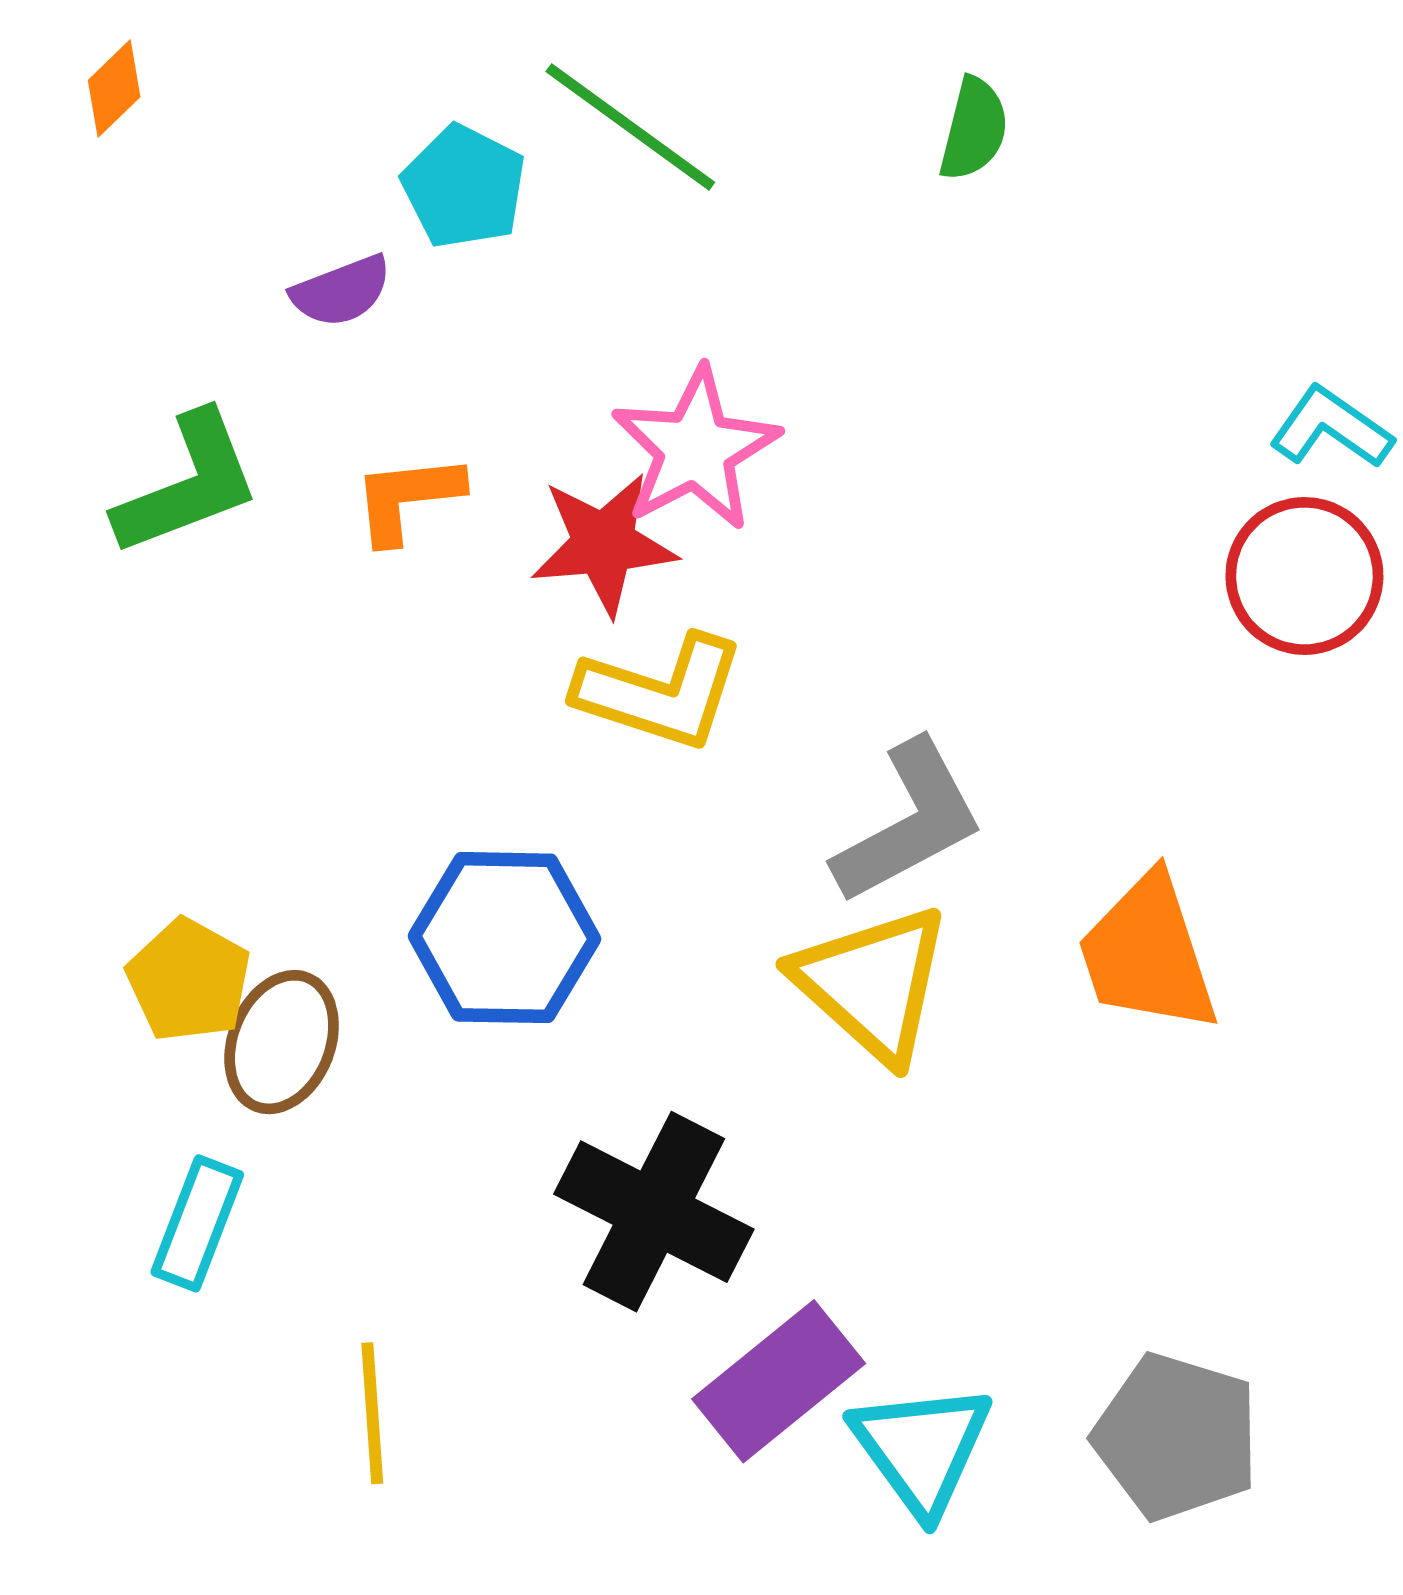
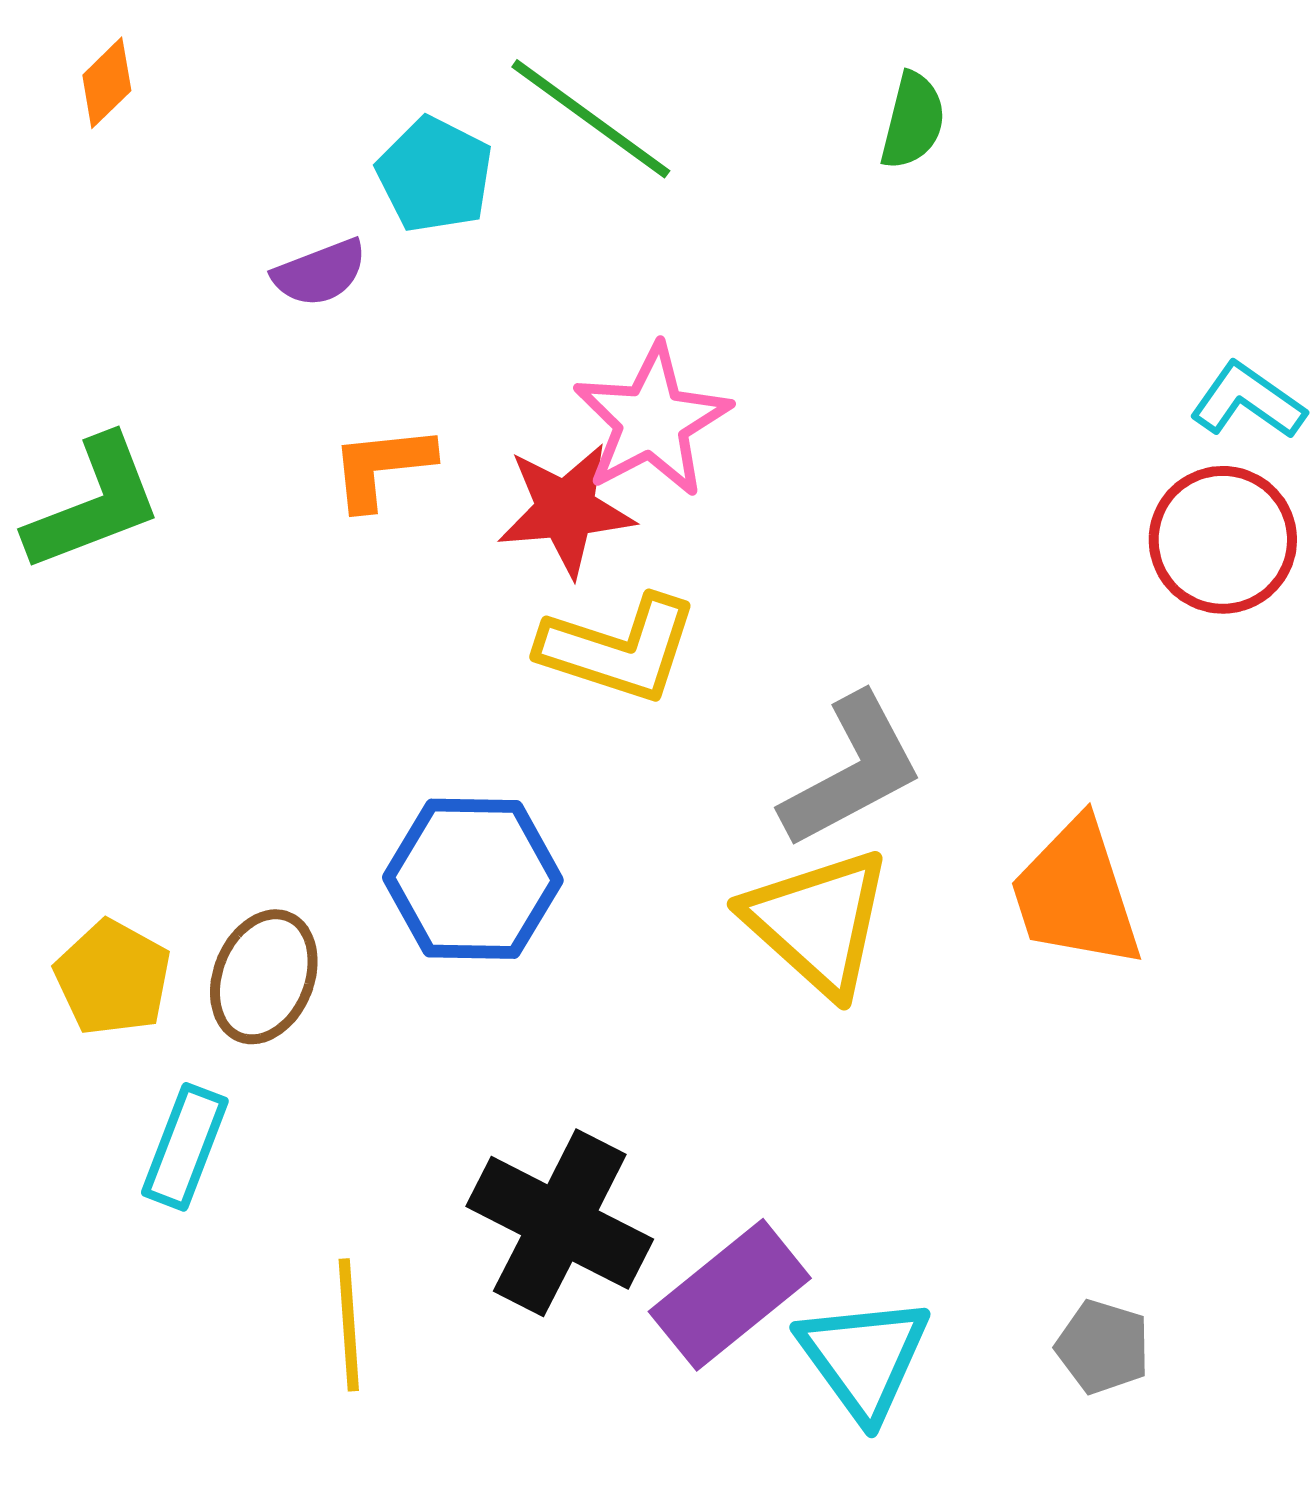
green L-shape: (188, 484) -> (94, 504), moved
yellow pentagon: (189, 980) -> (113, 978), moved
black cross: (654, 1212) -> (560, 1223), moved
gray pentagon: (1176, 1437) -> (1103, 1347), size x0.6

